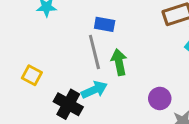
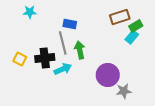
purple circle: (160, 98) -> (108, 75), size x1.5
black cross: (68, 104) -> (45, 58), moved, turned -36

